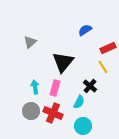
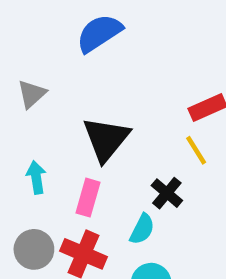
blue semicircle: (85, 30) -> (99, 33), moved, size x1.5
cyan arrow: (35, 87) -> (36, 177), moved

